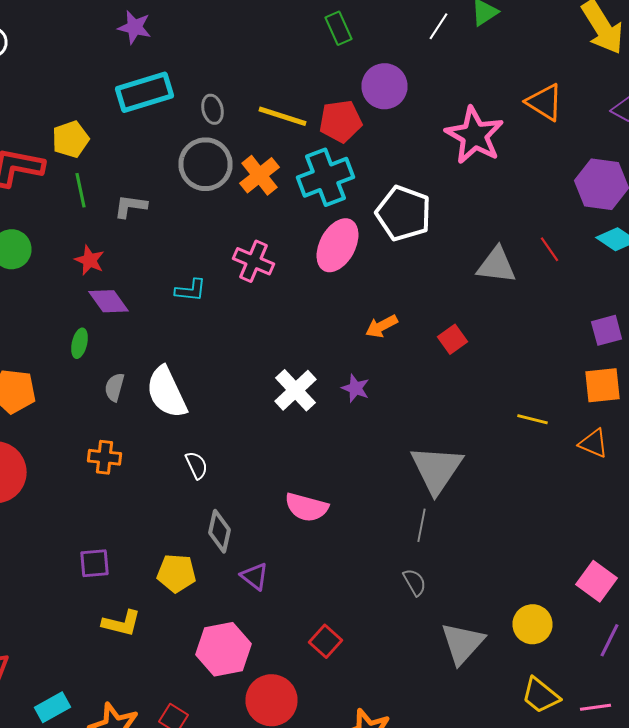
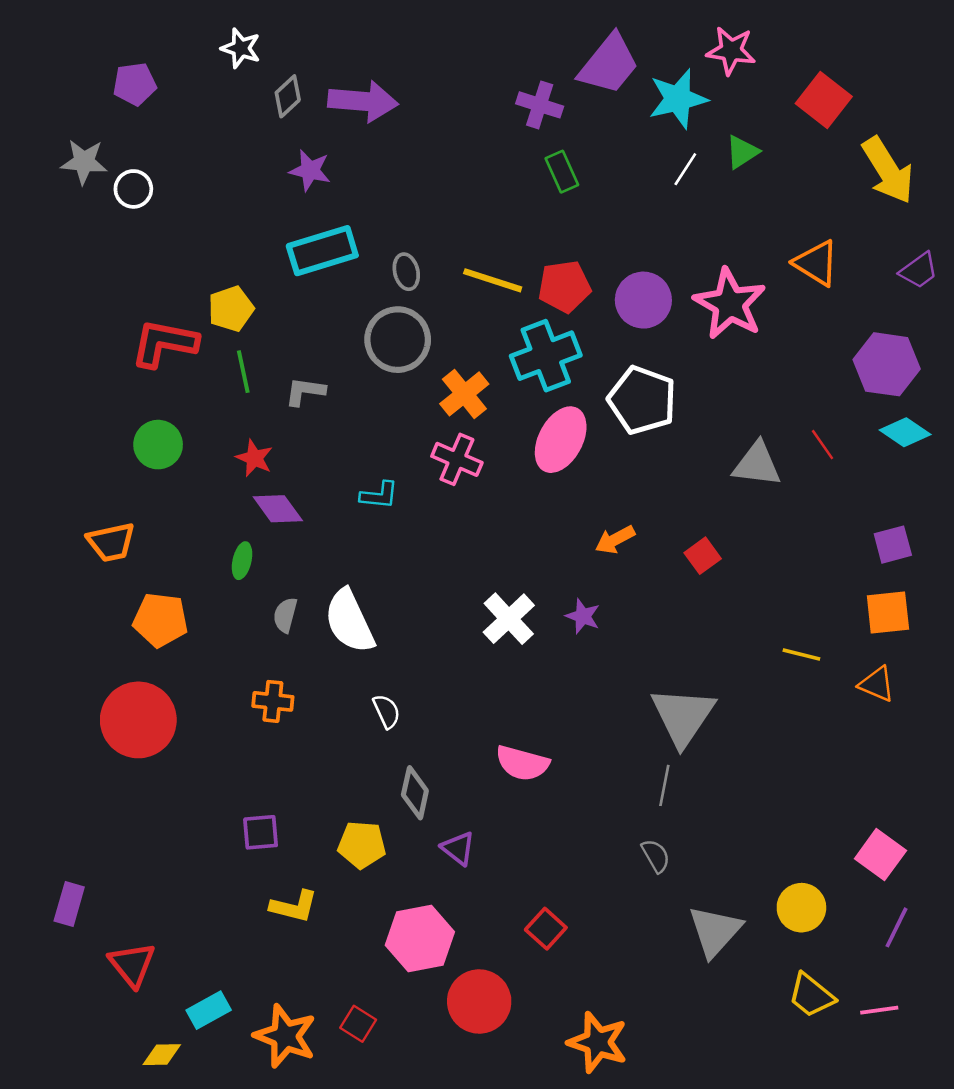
purple circle: (384, 86) -> (643, 300), moved
orange cross: (260, 175) -> (464, 394), moved

